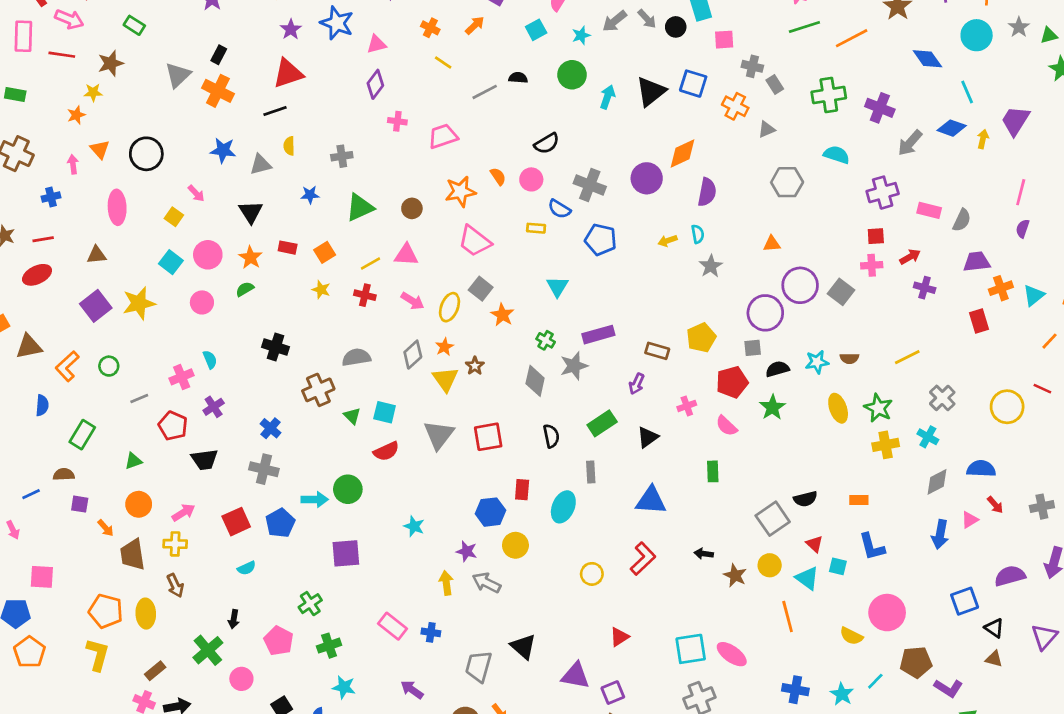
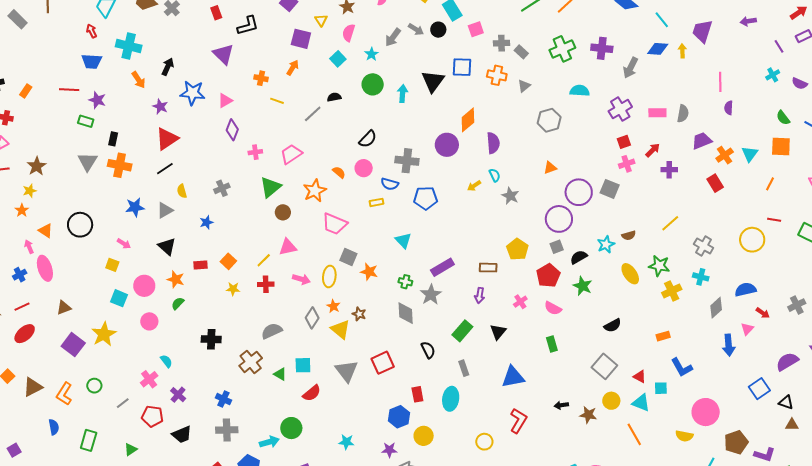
green rectangle: (134, 25) -> (86, 121), moved
pink ellipse: (117, 207) -> (45, 268), moved
green triangle: (360, 207) -> (270, 187), moved
black semicircle: (805, 499) -> (613, 325), moved

